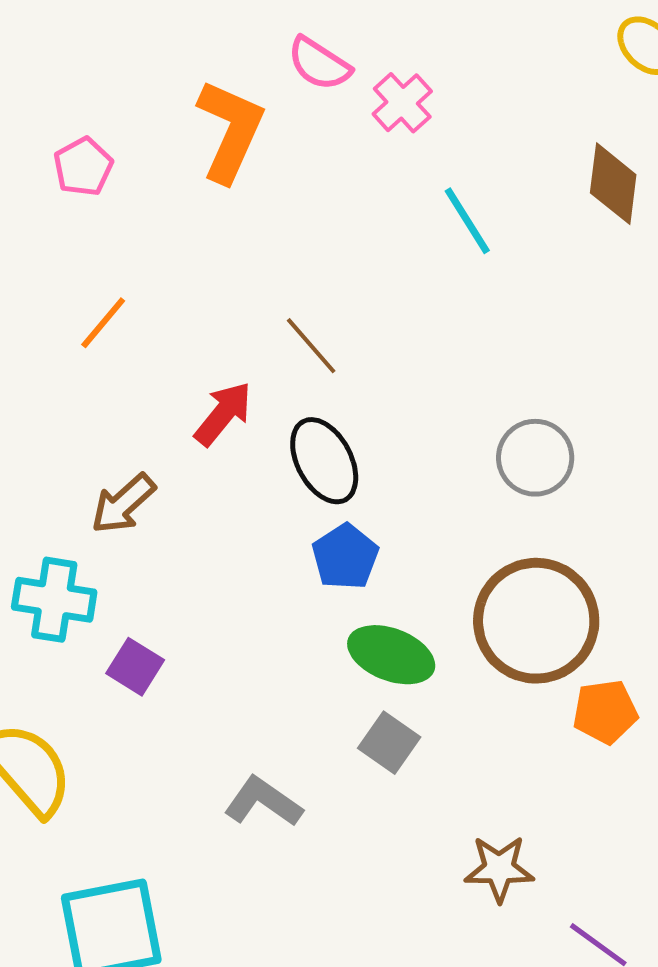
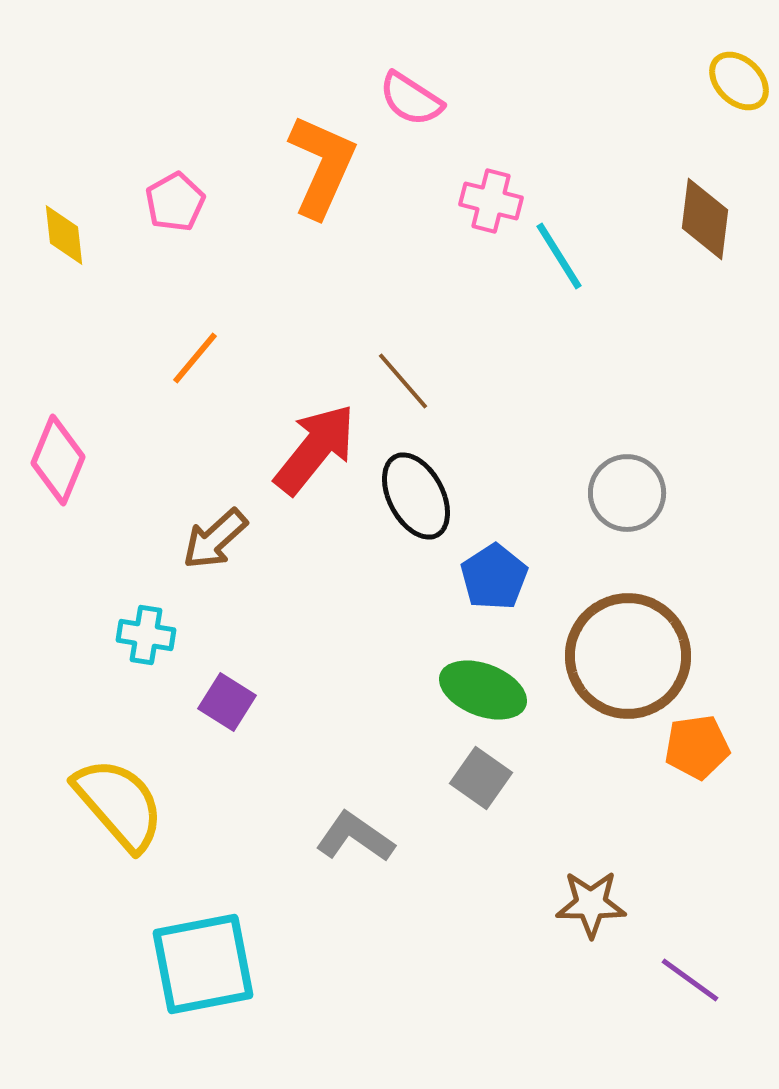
pink cross: (402, 103) -> (491, 201), moved, turned -34
red arrow: (223, 414) -> (315, 449), size x1.4
blue pentagon: (345, 557) -> (494, 577), moved
cyan cross: (54, 600) -> (146, 635), size x0.7

